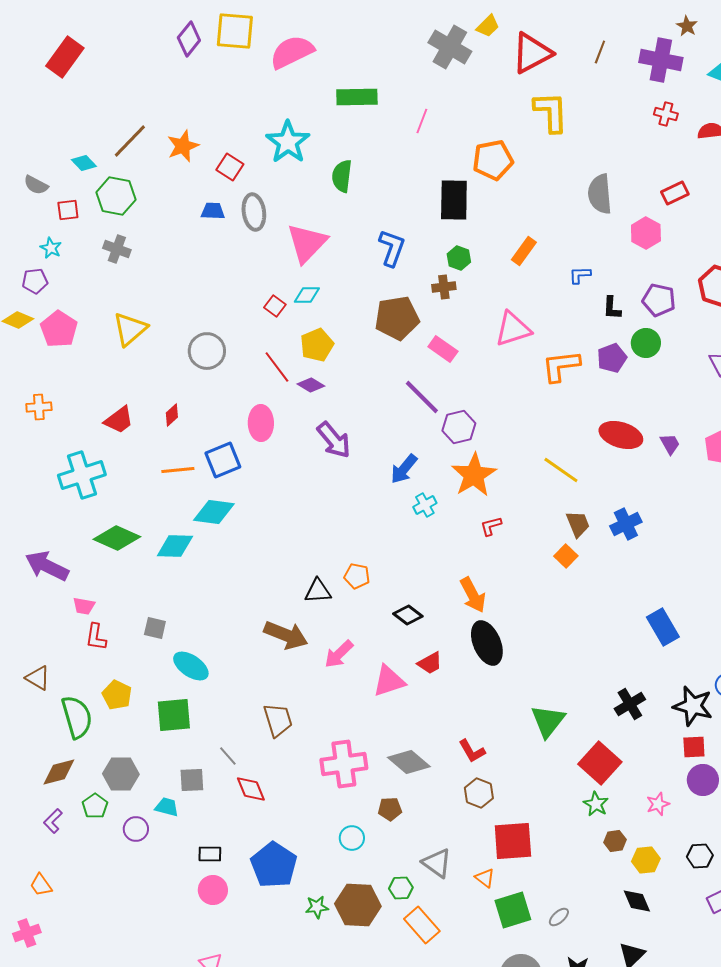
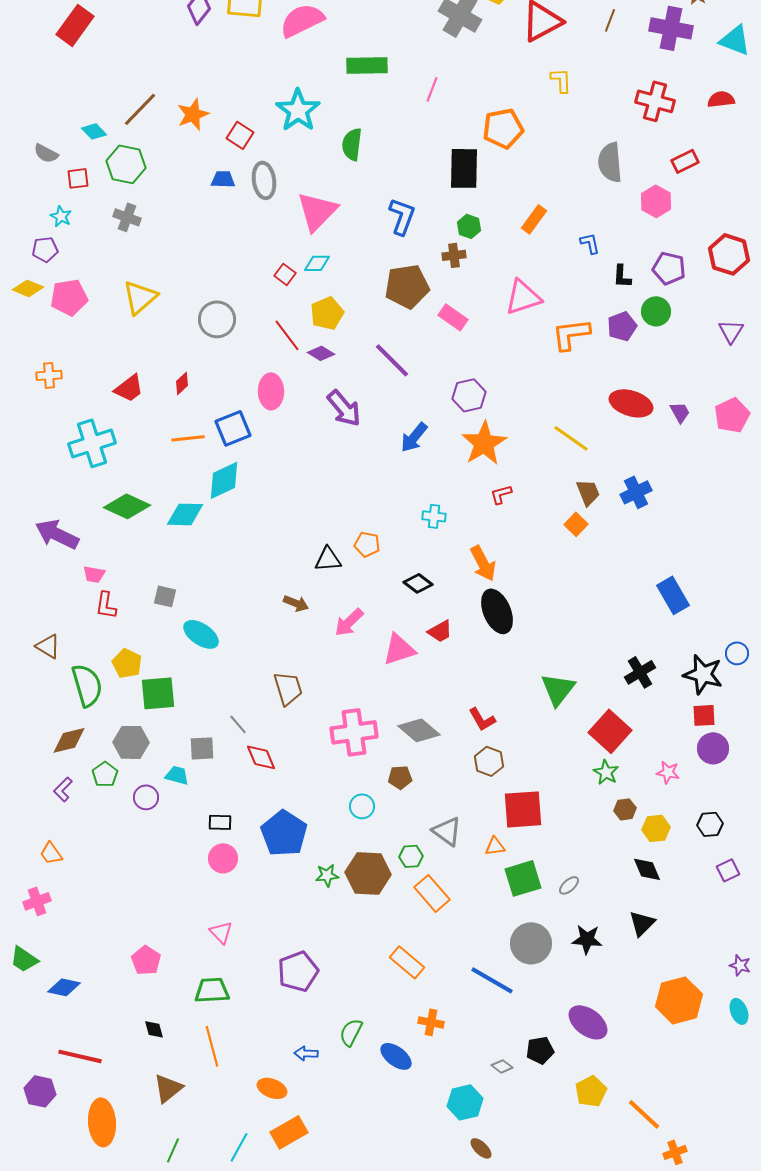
yellow L-shape: (551, 112) -> (561, 80), size x0.6
red cross: (666, 114) -> (655, 101), moved, size x1.6
blue L-shape: (580, 275) -> (590, 243), turned 80
pink pentagon: (59, 329) -> (69, 297), turned 30
purple line: (422, 397) -> (392, 360), moved
cyan cross: (425, 505) -> (434, 516), moved, turned 35
cyan diamond: (214, 512) -> (224, 480), turned -33
brown arrow: (286, 635) -> (296, 603), size x0.6
green square: (174, 715) -> (158, 693), moved
pink star: (658, 804) -> (668, 772), turned 30
orange triangle: (485, 878) -> (495, 846), turned -45

